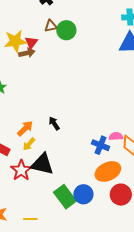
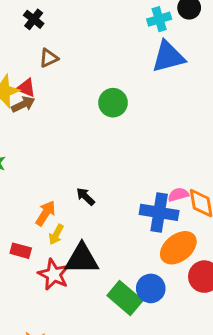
green circle: (66, 30) -> (113, 103), moved
red triangle: (31, 42) -> (26, 88), turned -32
blue cross: (101, 145) -> (159, 212), size x1.4

